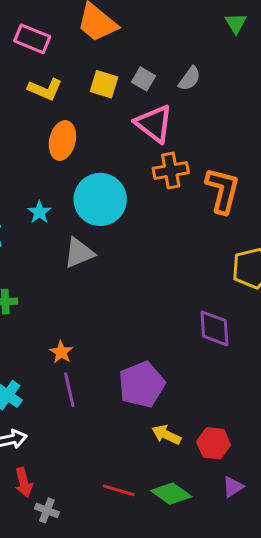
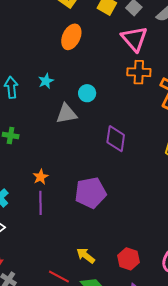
cyan circle: (100, 199) -> (87, 93), moved, size x0.5
purple diamond: (214, 328) -> (116, 139), moved
purple pentagon: (142, 384) -> (90, 193), moved
yellow arrow: (166, 435) -> (86, 256), moved

